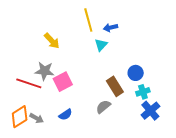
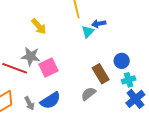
blue arrow: (111, 27) -> (99, 24), moved
blue semicircle: (65, 115) -> (50, 100), size x1.5
gray arrow: (37, 118) -> (29, 103), moved, turned 32

